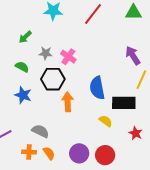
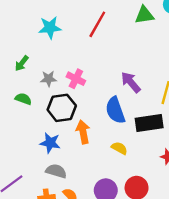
purple arrow: (133, 56) -> (131, 82), moved
blue star: (23, 95) -> (50, 143), moved
yellow semicircle: (106, 121) -> (119, 148), moved

